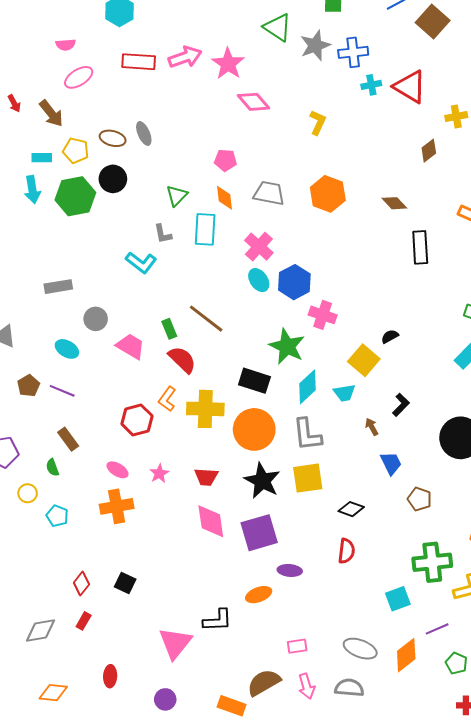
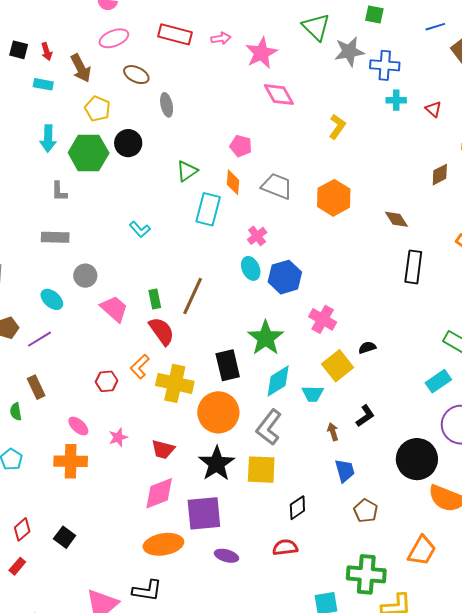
pink arrow: (185, 57) -> (221, 38), size x0.6
red triangle: (410, 87) -> (433, 109), size x0.5
brown ellipse: (113, 138) -> (136, 75), moved
cyan rectangle: (42, 158) -> (43, 84), moved
gray L-shape: (163, 234) -> (59, 191), moved
pink cross: (259, 247) -> (257, 236), size x0.7
cyan L-shape: (141, 262) -> (140, 229), size x0.7
pink cross: (323, 315) -> (323, 319), moved
brown line: (206, 319) -> (193, 296), turned 66
black rectangle: (254, 381) -> (228, 365), turned 48
purple line: (62, 391) -> (39, 339), turned -65
red hexagon: (137, 420) -> (106, 381), size x0.7
gray L-shape: (307, 435) -> (269, 427), turned 33
black diamond: (351, 509) -> (297, 508), turned -65
pink diamond: (211, 521) -> (159, 493), turned 66
red semicircle: (346, 551) -> (285, 547), turned -115
orange ellipse: (259, 595) -> (163, 544), moved, size x1.5

